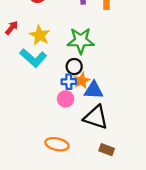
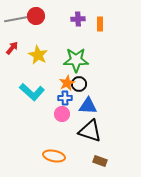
cyan L-shape: (33, 58) -> (32, 92), moved
black circle: (74, 67) -> (79, 84), moved
orange star: (82, 81) -> (67, 83), moved

